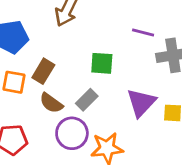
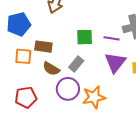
purple line: (143, 32) -> (112, 38), moved
brown rectangle: (43, 71) -> (43, 47), turned 72

